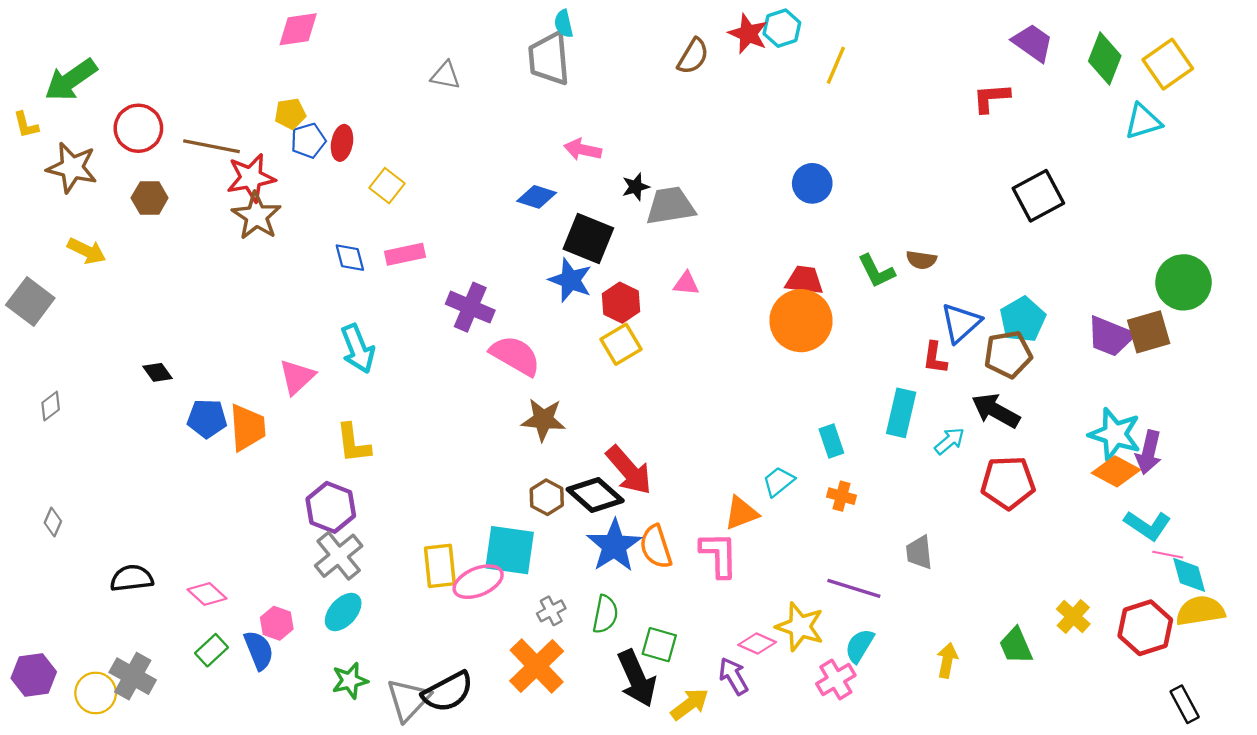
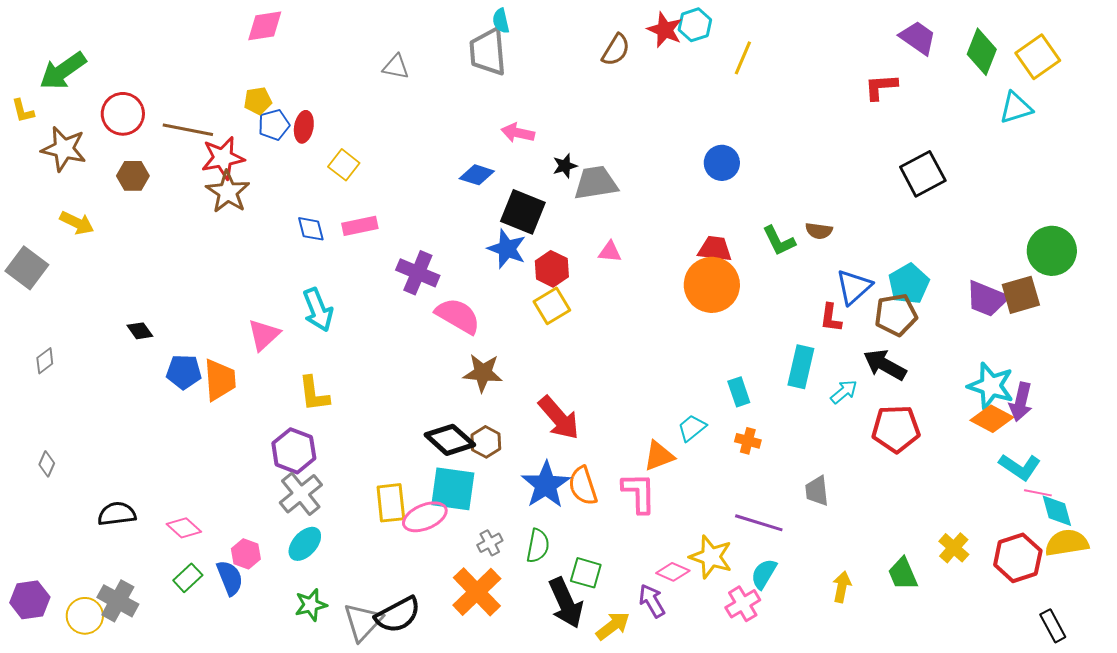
black diamond: (595, 495) -> (450, 440), moved

